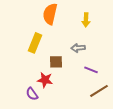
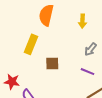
gray arrow: (78, 48) -> (91, 49), moved, turned -48
red star: (45, 80) -> (12, 82), moved

